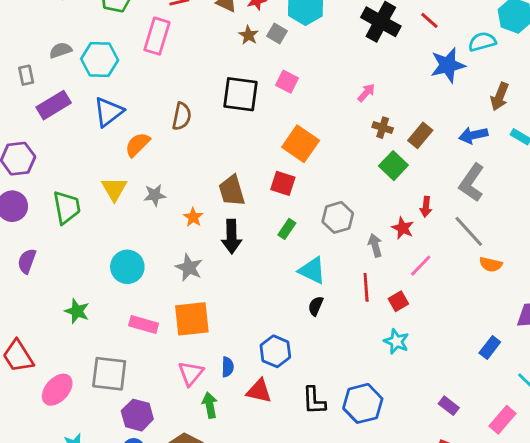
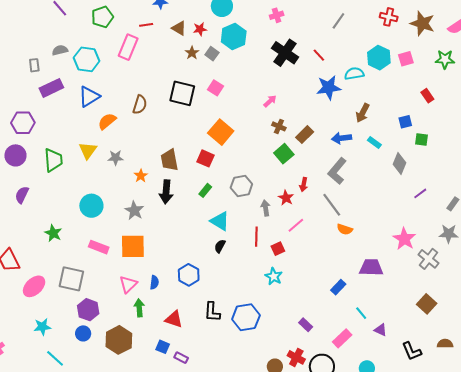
red triangle: (259, 391) -> (174, 319), moved

